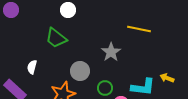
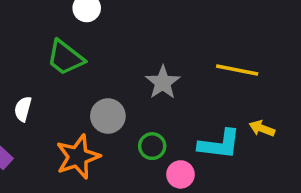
yellow line: (139, 29) -> (237, 70), moved

